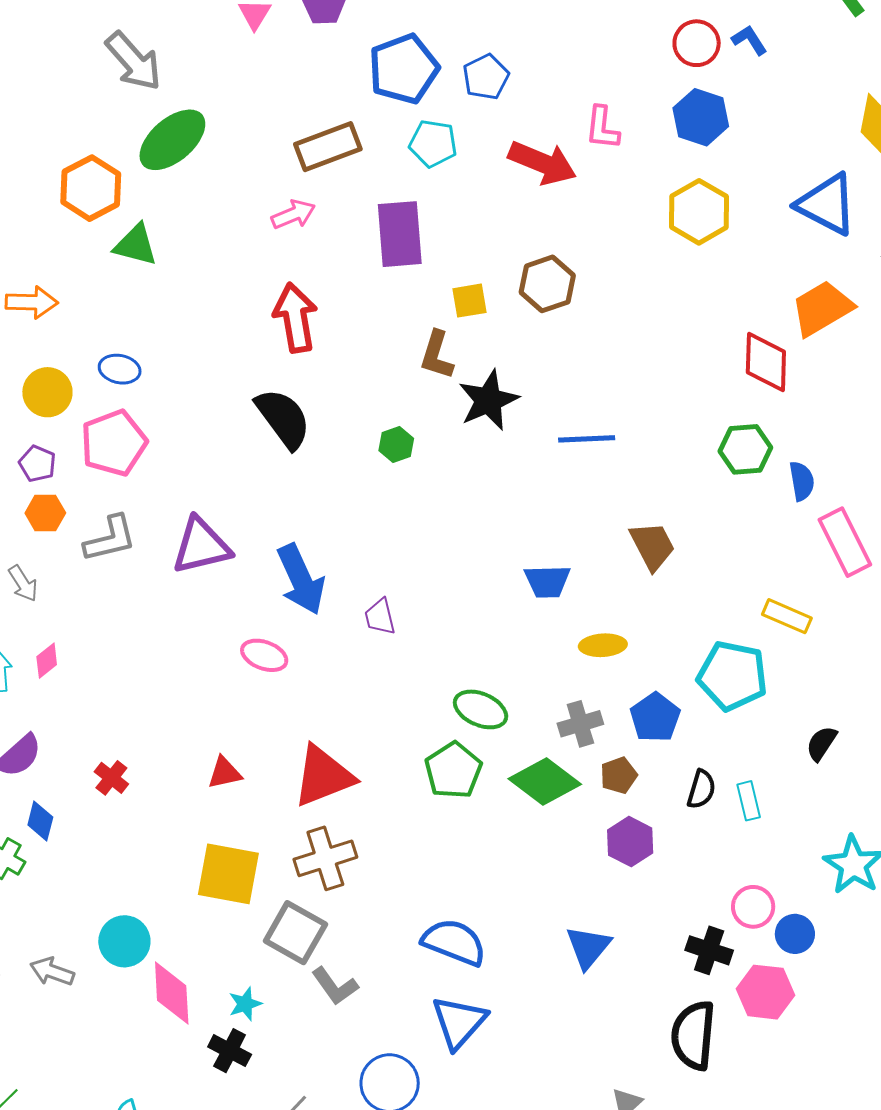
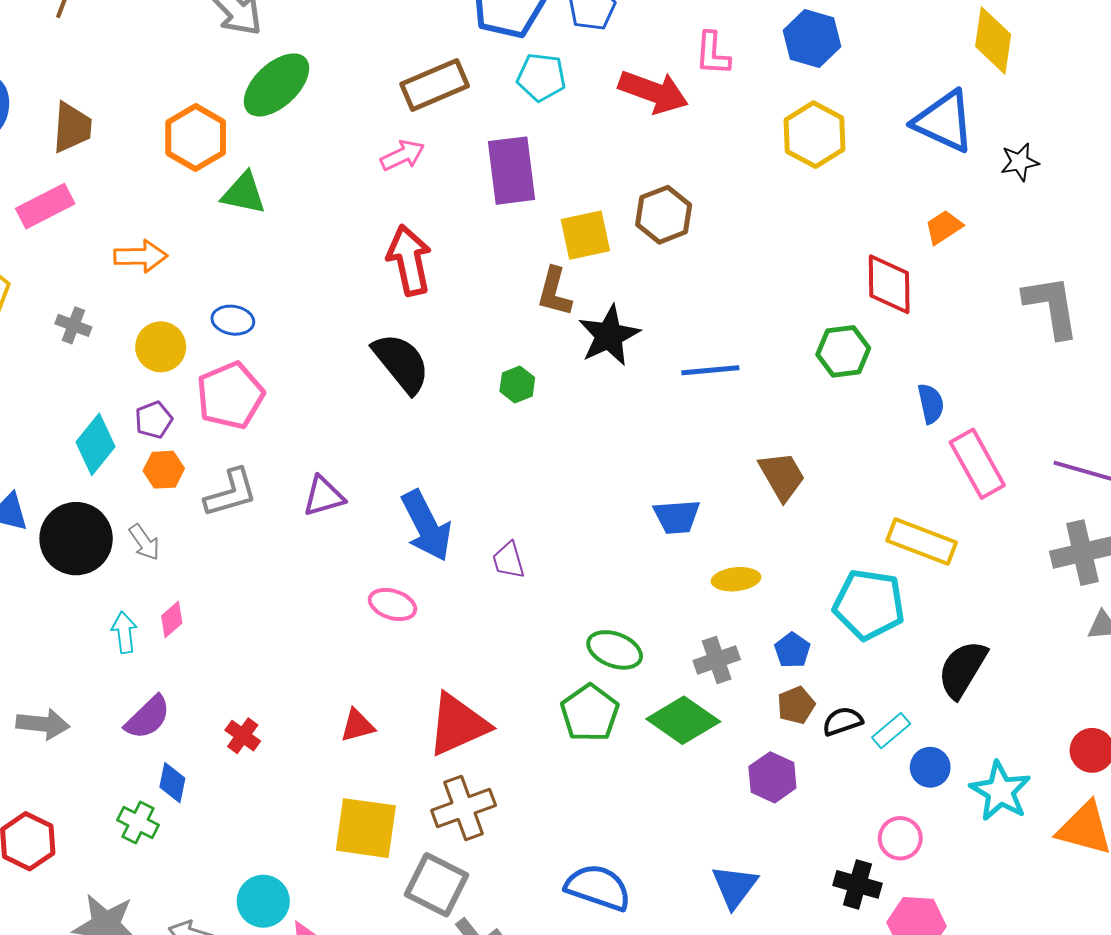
yellow square: (470, 301) -> (585, 235), size x1.4
orange trapezoid: (822, 308) -> (944, 227), size x0.6
green hexagon: (745, 449) -> (843, 351), moved
purple pentagon: (37, 464) -> (154, 420), turned 30
purple triangle: (201, 546) -> (324, 496), size x0.7
yellow rectangle: (787, 616) -> (922, 541), size x1.4
blue pentagon: (655, 717) -> (792, 650), size x0.7
black semicircle: (821, 743) -> (962, 669), size x1.6
brown pentagon: (619, 775) -> (796, 705), moved
black semicircle: (701, 789) -> (842, 721), turned -123
cyan rectangle: (749, 801) -> (891, 731), turned 66
blue circle: (795, 934) -> (930, 767), moved

